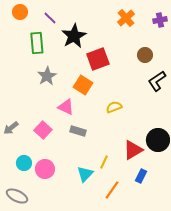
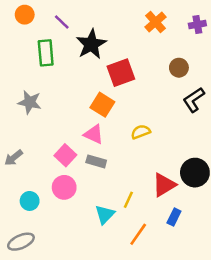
gray star: (47, 76) -> (30, 102), moved, turned -30
pink triangle: (66, 107) -> (94, 134), moved
pink square: (43, 130) -> (65, 155), moved
pink circle: (45, 169) -> (64, 187), moved
gray ellipse: (17, 196) -> (21, 242), turned -50

